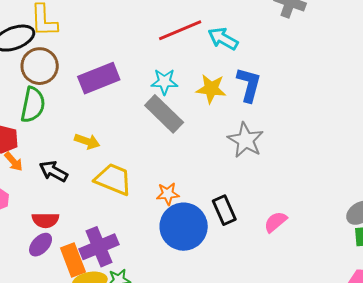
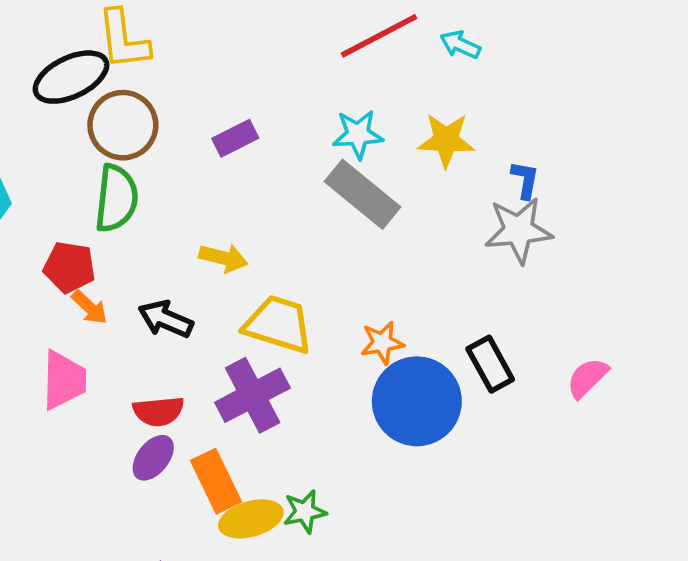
cyan arrow: (223, 39) -> (460, 45), size x0.7
purple rectangle: (99, 78) -> (235, 138), size x0.6
blue L-shape: (249, 85) -> (525, 180), moved, size x0.6
gray star: (246, 140) -> (519, 230), turned -30
purple cross: (99, 247) -> (253, 395), moved

